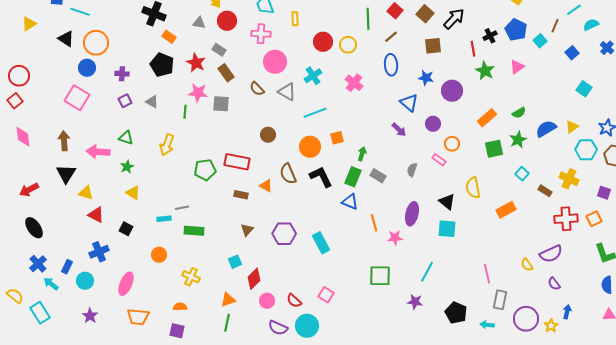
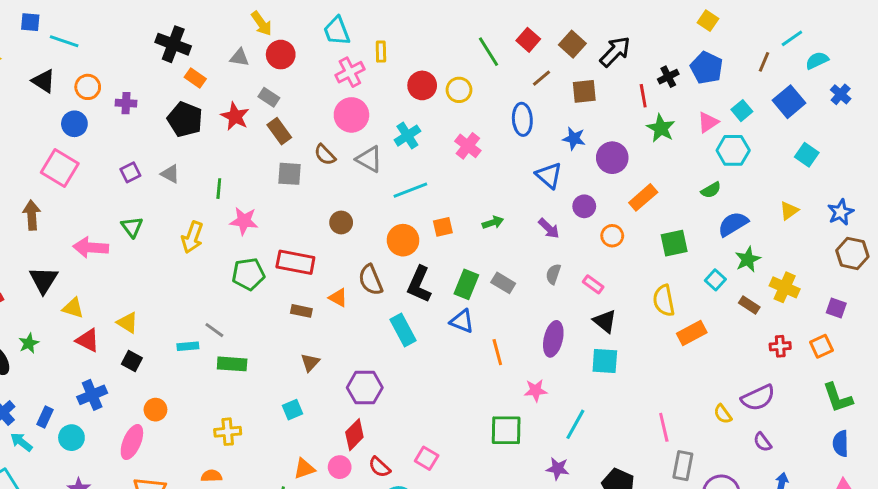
green line: (368, 19) -> (488, 52), turned -30
pink cross: (261, 34) -> (350, 72), moved, turned -30
brown line: (391, 37) -> (542, 78), moved
cyan square: (540, 41) -> (742, 111), moved
orange circle: (96, 43) -> (88, 87), size x0.7
blue square: (572, 53) -> (789, 102), size x1.5
purple cross: (122, 74) -> (126, 103), moved
pink star: (198, 93) -> (244, 221), moved
gray square: (221, 104) -> (290, 174), moved
orange rectangle: (487, 118) -> (643, 197), moved
blue semicircle: (546, 129) -> (733, 224), moved
purple arrow: (399, 130) -> (549, 228), moved
green triangle: (126, 138) -> (132, 227), turned 35
green star: (518, 140) -> (748, 259), moved
brown arrow: (64, 141) -> (32, 215), moved
cyan hexagon: (586, 150) -> (733, 150), moved
green arrow: (362, 154) -> (493, 222), moved, turned 56
pink rectangle: (439, 160) -> (593, 284), moved
green star: (127, 167) -> (29, 343), moved
black L-shape: (321, 177) -> (419, 284), turned -130
yellow semicircle: (473, 188) -> (664, 301), moved
yellow triangle: (133, 193) -> (127, 323), moved
gray line: (182, 208) -> (214, 330), turned 48
red cross: (566, 219) -> (780, 346), size x0.6
purple hexagon: (284, 234) -> (365, 388), moved
pink star: (395, 238) -> (536, 390), moved
cyan rectangle: (321, 243) -> (403, 330), moved
orange circle: (159, 255) -> (155, 410), moved
yellow cross: (191, 277) -> (228, 432), turned -30
red diamond: (254, 279) -> (354, 435), moved
orange triangle: (228, 300) -> (304, 469), moved

